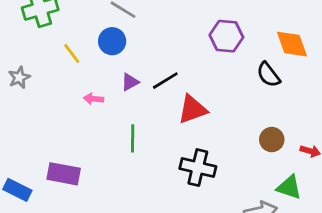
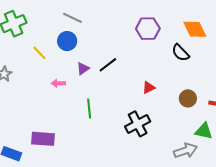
red triangle: (193, 109) -> (149, 88), moved, size x0.6
black cross: (198, 168) -> (138, 124), turned -35

